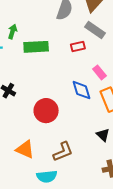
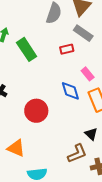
green rectangle: (36, 47) -> (27, 49), turned 60
brown L-shape: (63, 152) -> (77, 154), moved

